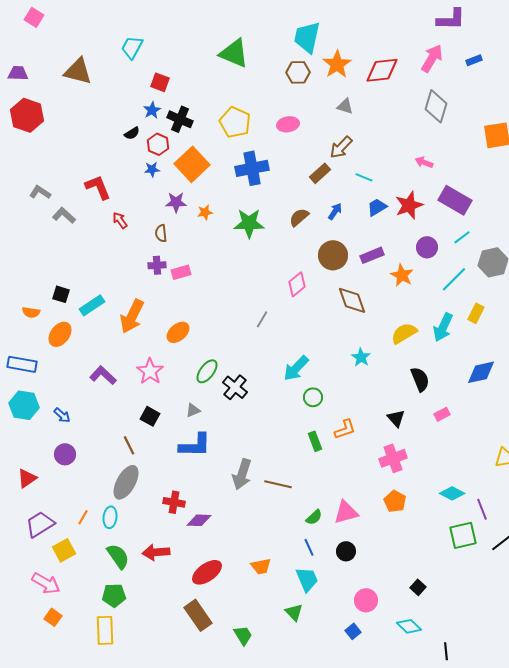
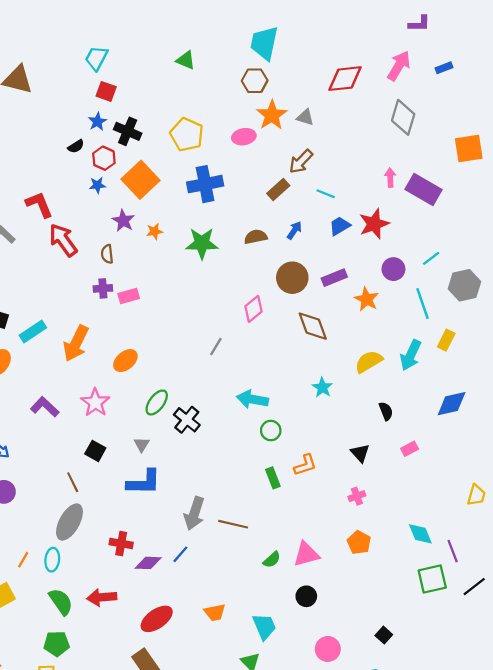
purple L-shape: (451, 19) -> (419, 24), size x0.7
cyan trapezoid: (132, 47) -> (96, 58), moved
green triangle: (234, 53) -> (186, 60), size x0.6
orange star: (337, 64) -> (272, 115), moved
pink arrow: (424, 162) -> (390, 178), turned 66
purple rectangle: (455, 200) -> (424, 189), moved
purple star: (176, 202) -> (123, 221), turned 30
brown semicircle: (299, 217) -> (256, 237), turned 30
red arrow: (120, 220) -> (63, 240), size x1.8
cyan line: (454, 279) -> (423, 304), turned -64
cyan arrow: (296, 368) -> (252, 399), turned 56
black semicircle: (420, 379) -> (386, 411), size x0.7
gray triangle: (193, 410) -> (142, 445), turned -35
pink cross: (393, 458) -> (357, 496), size x0.6
cyan diamond: (452, 493) -> (420, 534), turned 40
blue line: (309, 547) -> (180, 554), moved, turned 66

